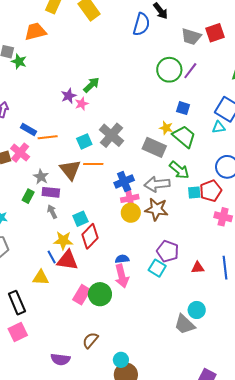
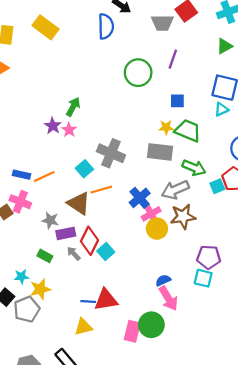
green circle: (169, 70) -> (138, 73), moved
green rectangle: (28, 196) -> (45, 256), moved, turned -72
red diamond: (90, 236) -> (89, 241), moved
yellow star: (63, 240) -> (40, 289), moved
blue line: (52, 257) -> (88, 301), turned -40

